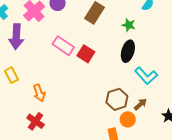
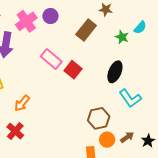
green star: (129, 25) -> (122, 37), moved
orange arrow: (39, 93) -> (22, 103), turned 54
brown arrow: (140, 104) -> (127, 137), moved

